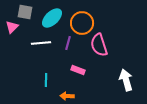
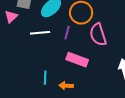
pink rectangle: (78, 70) -> (77, 60), size x1.5
cyan line: (46, 80) -> (45, 78), moved

